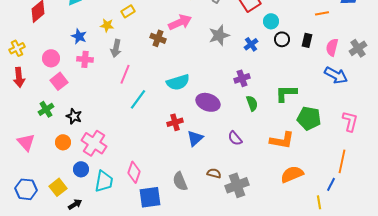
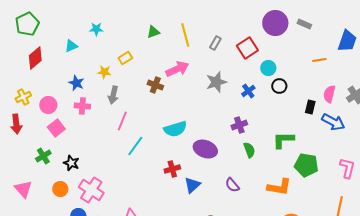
black rectangle: (307, 40) -> (310, 107), moved
yellow cross: (17, 48) -> (23, 97), moved

